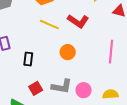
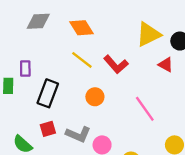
pink line: (111, 52) -> (145, 109), turned -55
black rectangle: (28, 59) -> (48, 93), size x1.6

